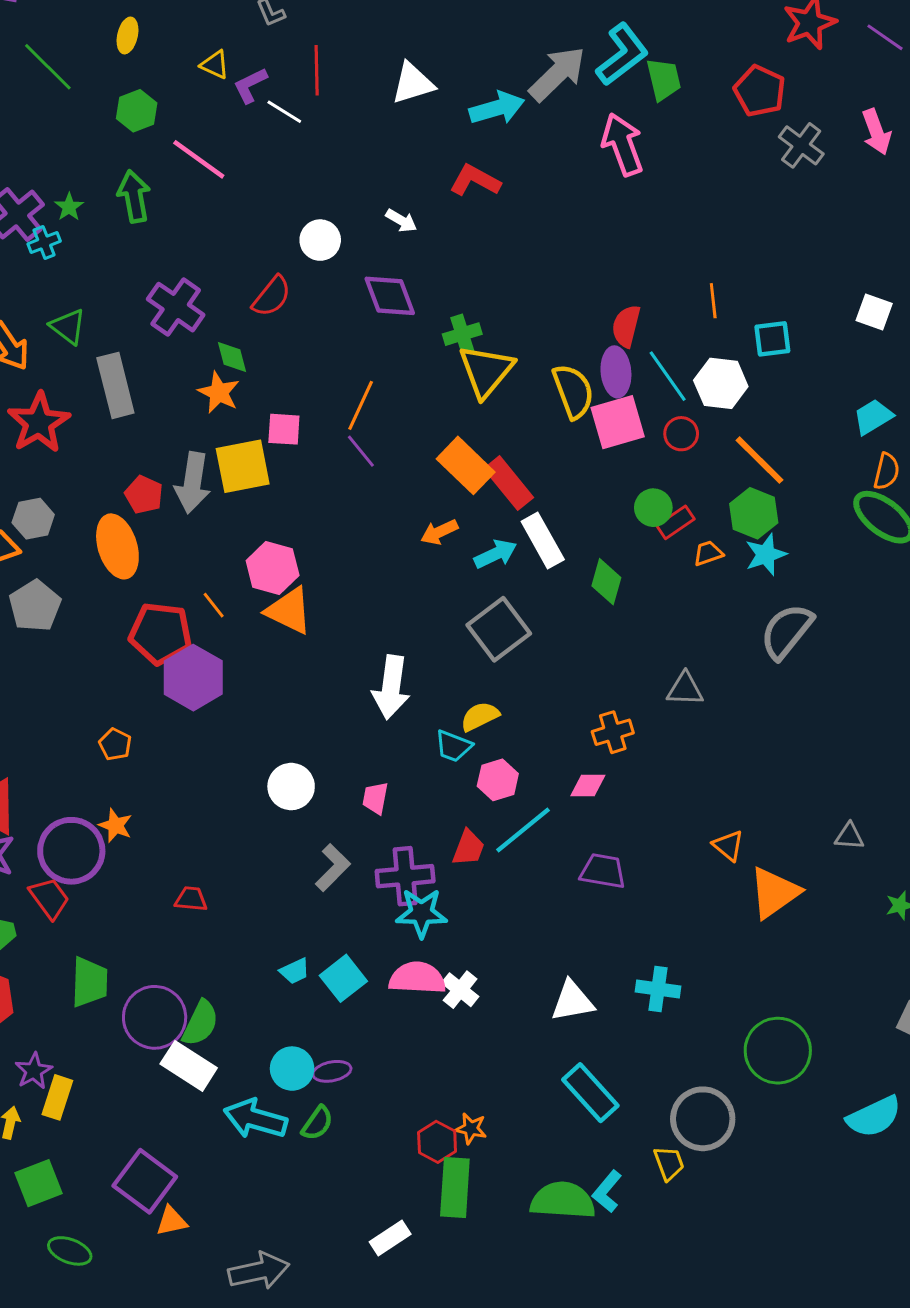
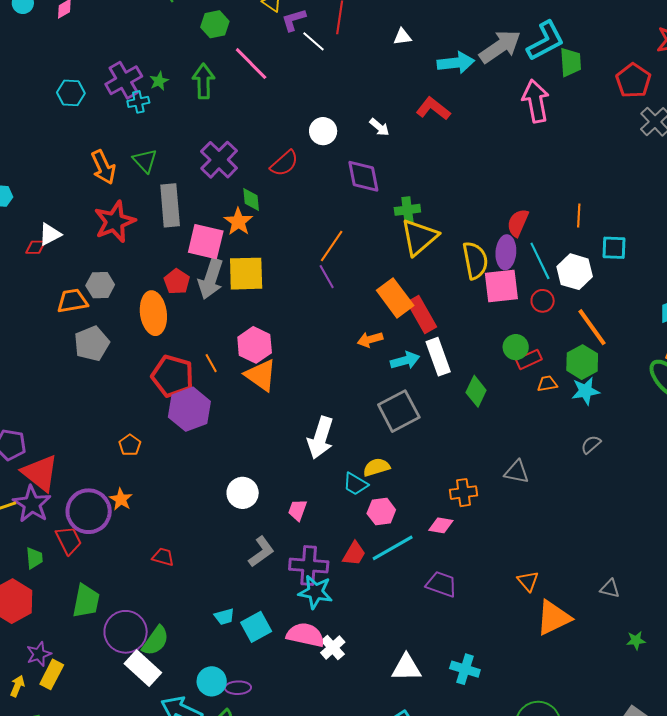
white triangle: (413, 83) -> (402, 37), size x0.6
pink square: (284, 429) -> (206, 242), moved, size x1.5
gray semicircle: (787, 631) -> (591, 445), size x0.5

